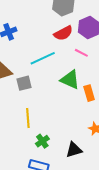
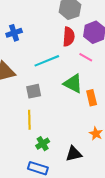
red semicircle: (63, 33) -> (69, 37), turned -60
gray square: (24, 83) -> (34, 91), moved

